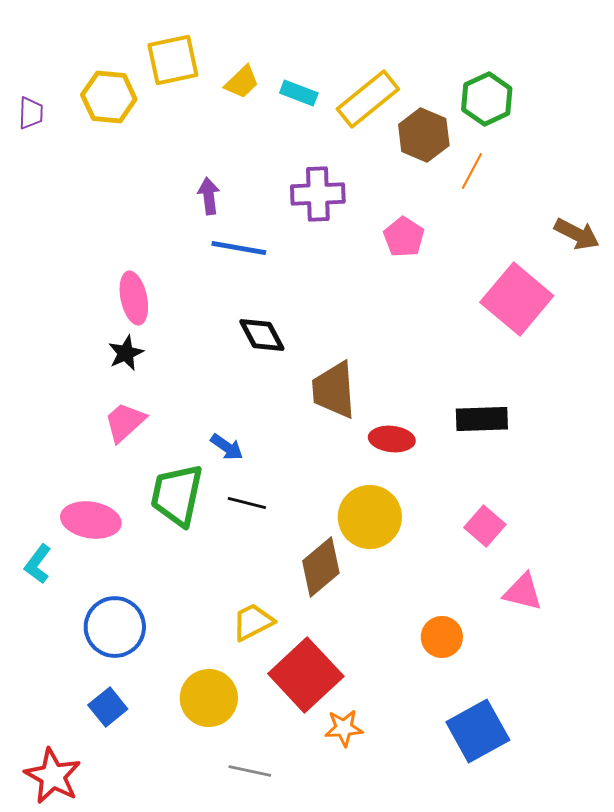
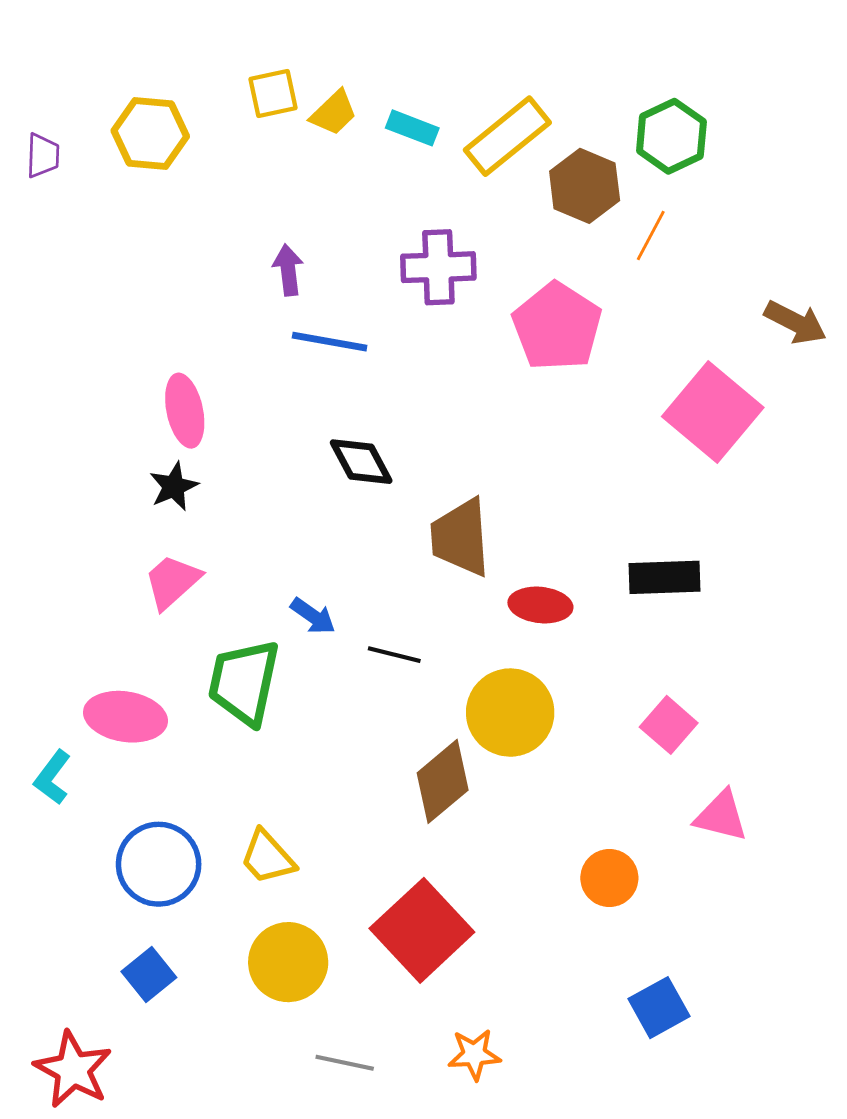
yellow square: (173, 60) -> (273, 93), moved, size x0.7
pink pentagon: (404, 237) -> (557, 326), size x1.6
black line: (247, 503) -> (394, 655), moved
yellow trapezoid: (253, 622) -> (267, 857), moved, turned -105
orange star: (344, 728) -> (474, 1054), moved
blue square: (478, 731) -> (659, 1008), size x0.7

